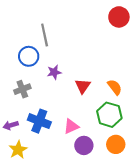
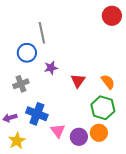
pink triangle: (71, 126) -> (58, 131), moved, turned -42
orange circle: (116, 144) -> (99, 133), moved

